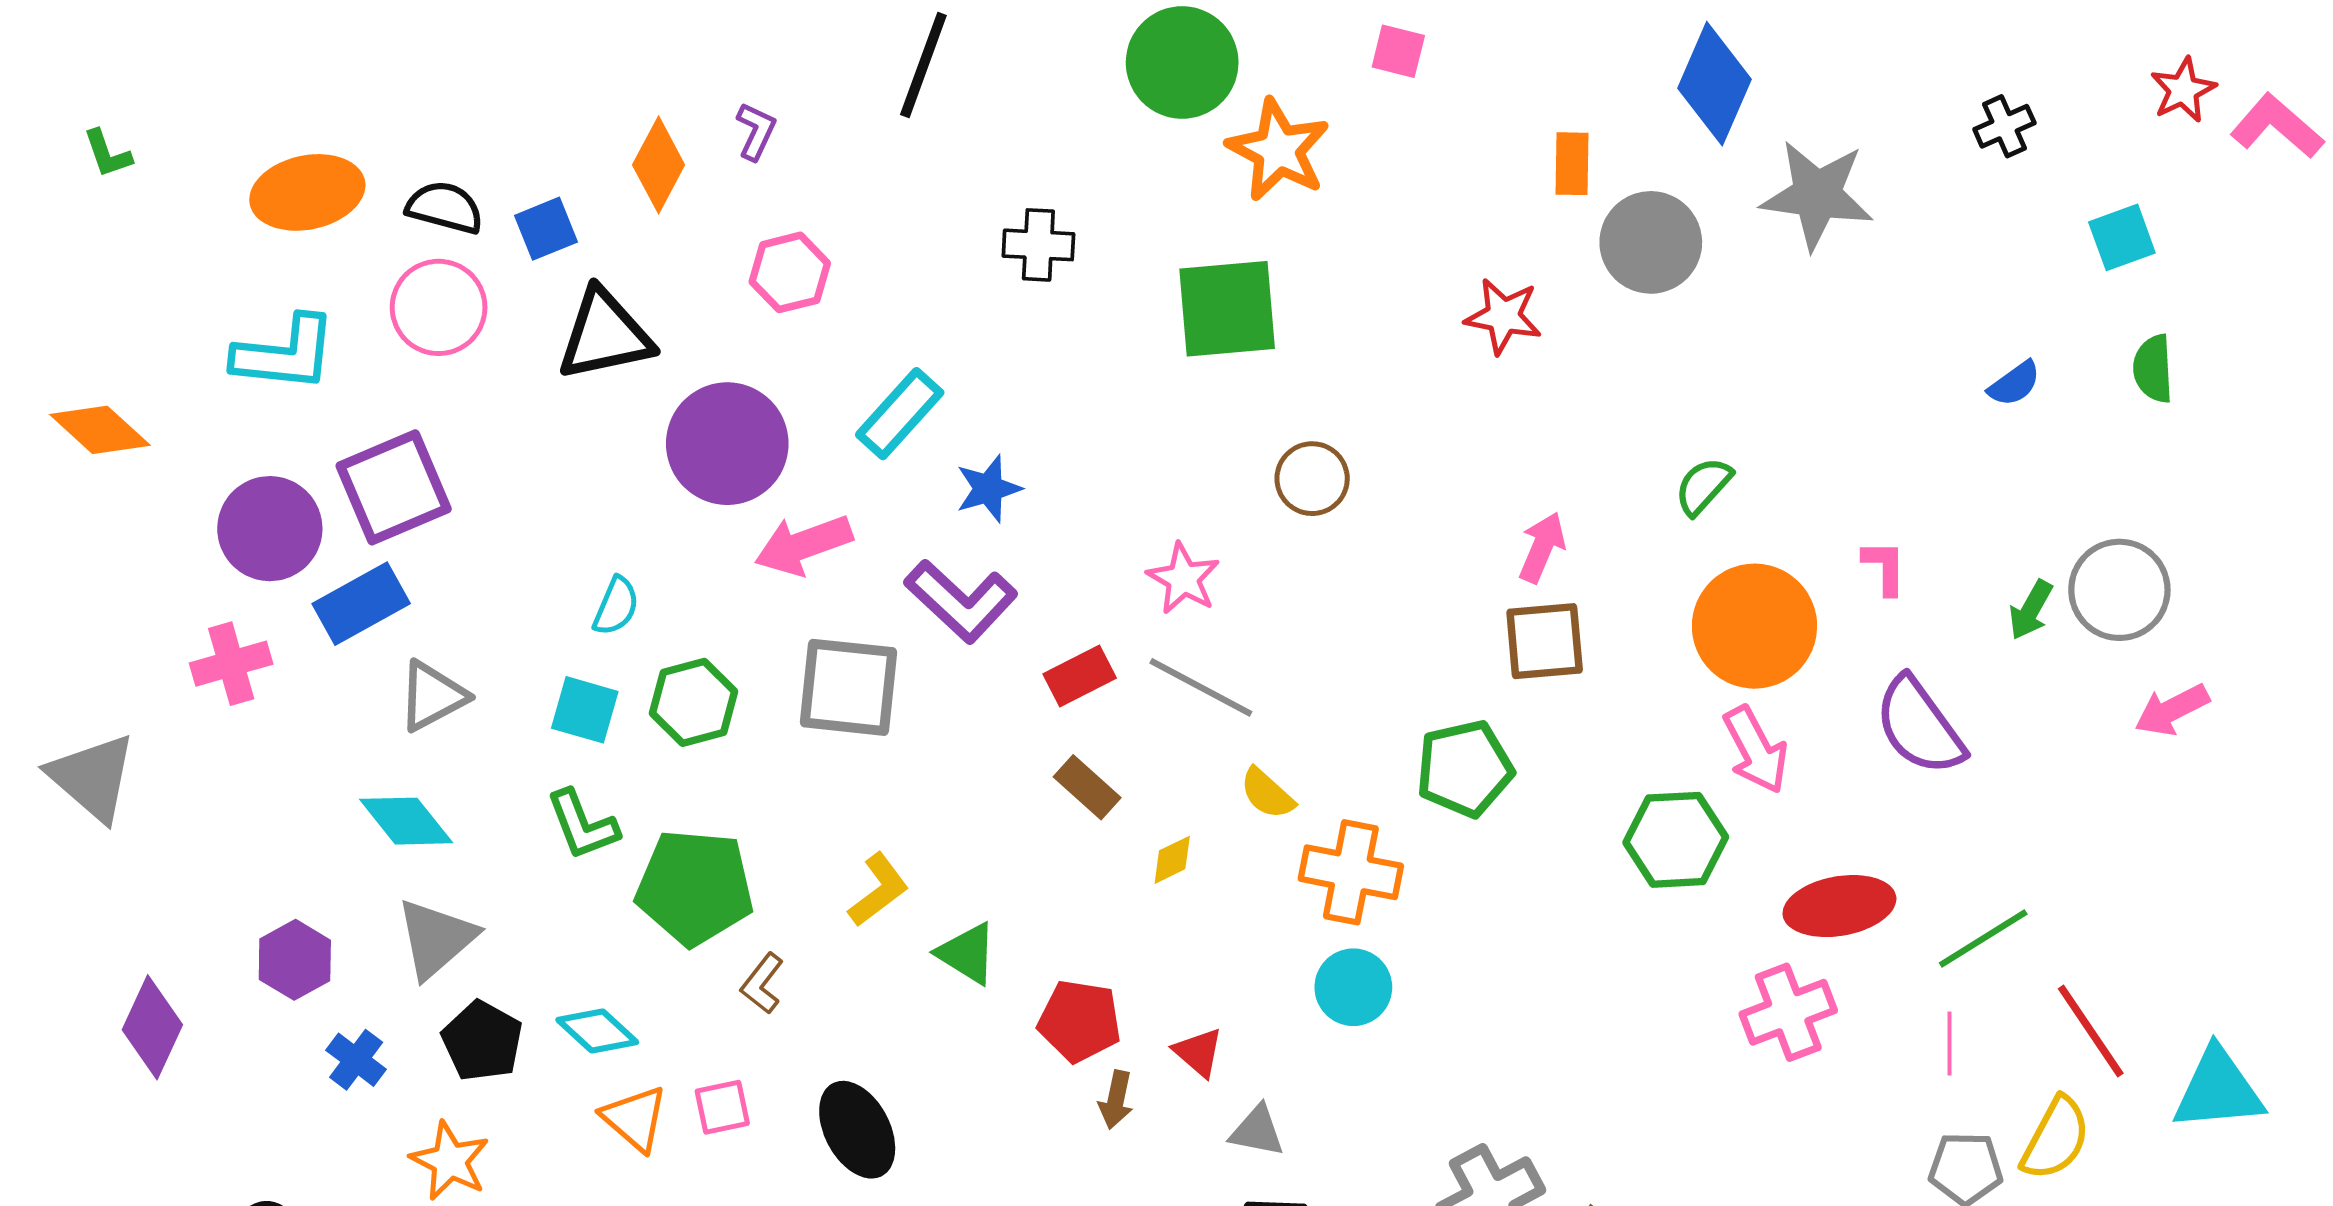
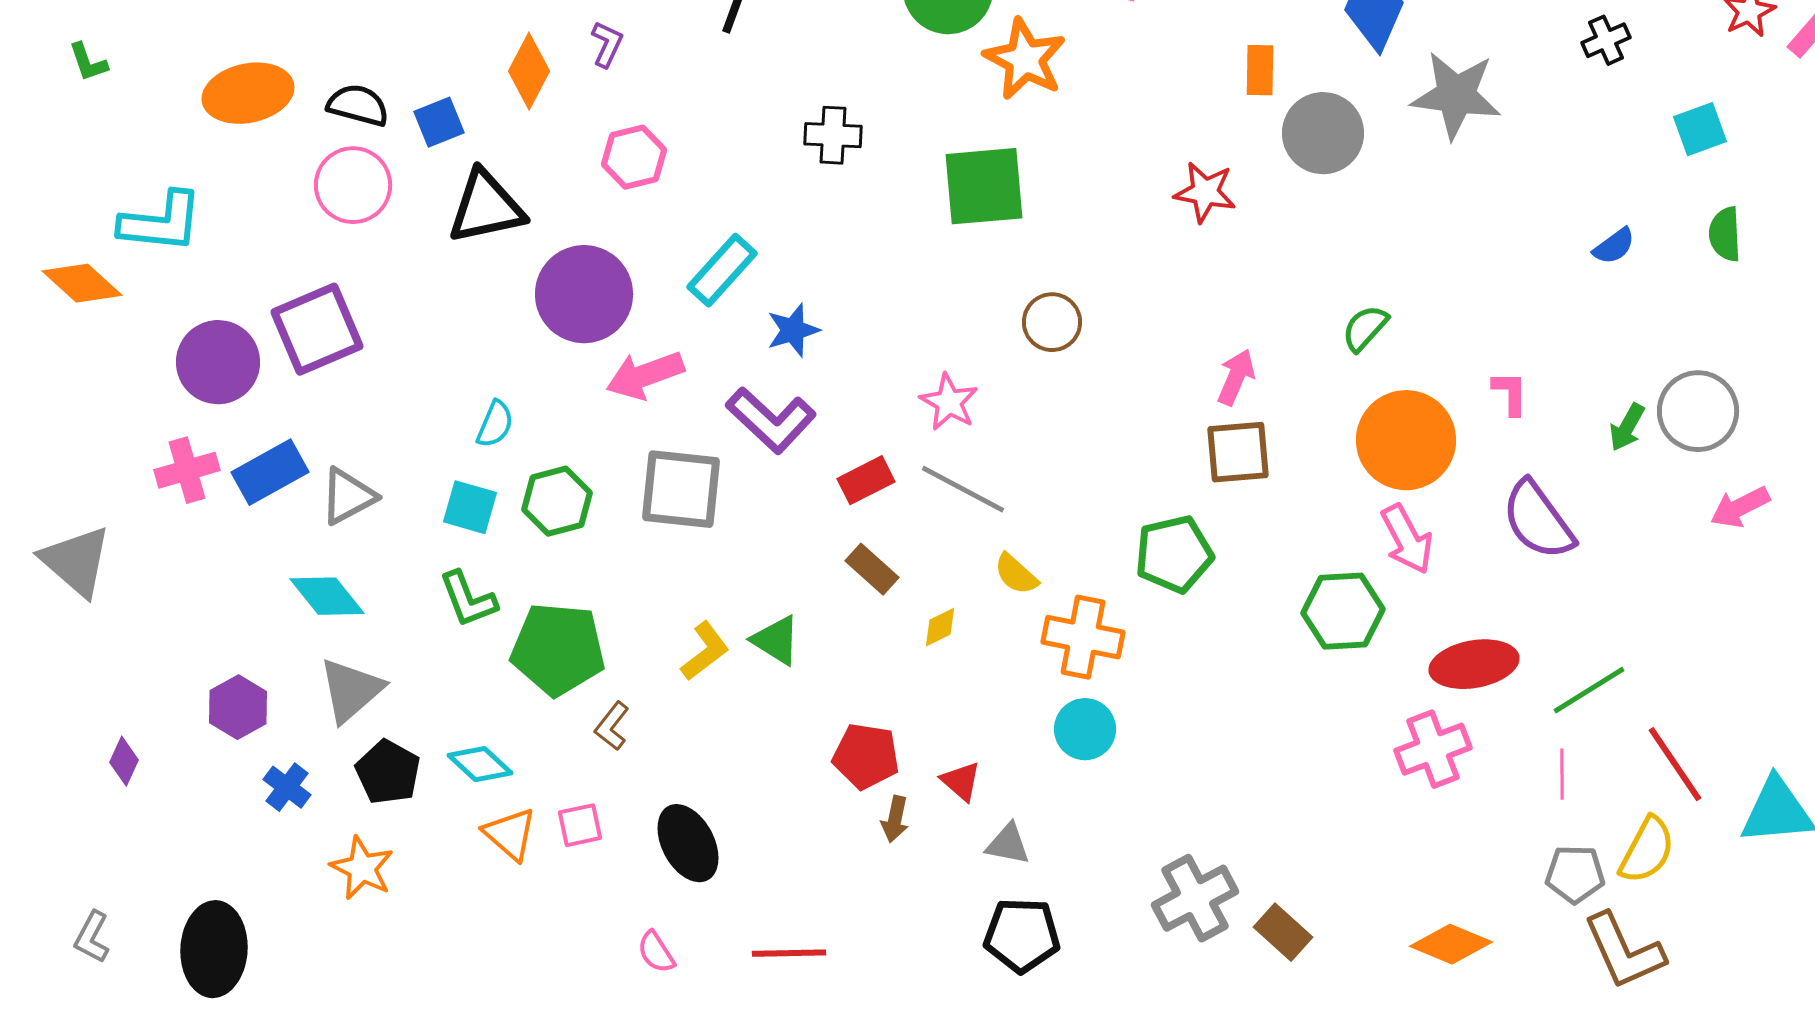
cyan L-shape: (285, 354) -> (161, 222), moved
blue rectangle: (361, 604) -> (270, 472), moved
green triangle: (967, 954) -> (776, 640), moved
purple diamond: (152, 1027) -> (124, 761), size x0.6

